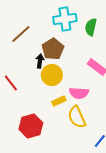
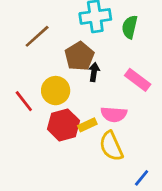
black arrow: (40, 61) -> (94, 72), moved
yellow circle: (52, 75) -> (56, 91), moved
red hexagon: (31, 126) -> (64, 125), moved

